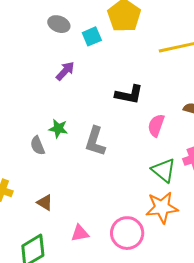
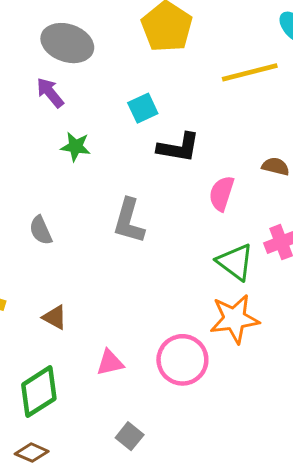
gray ellipse: (59, 24) -> (67, 43), size x1.5
cyan square: (92, 36) -> (143, 108), moved
purple arrow: (65, 71) -> (50, 93), moved, turned -80
green star: (58, 129) -> (76, 147), moved

